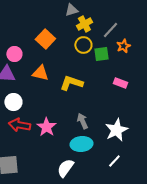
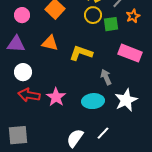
pink circle: (14, 54) -> (22, 15), moved
pink rectangle: (120, 83) -> (130, 53), size x1.6
gray arrow: (82, 121) -> (106, 77), moved
cyan ellipse: (81, 144) -> (93, 101), moved
white line: (114, 161) -> (103, 133), moved

